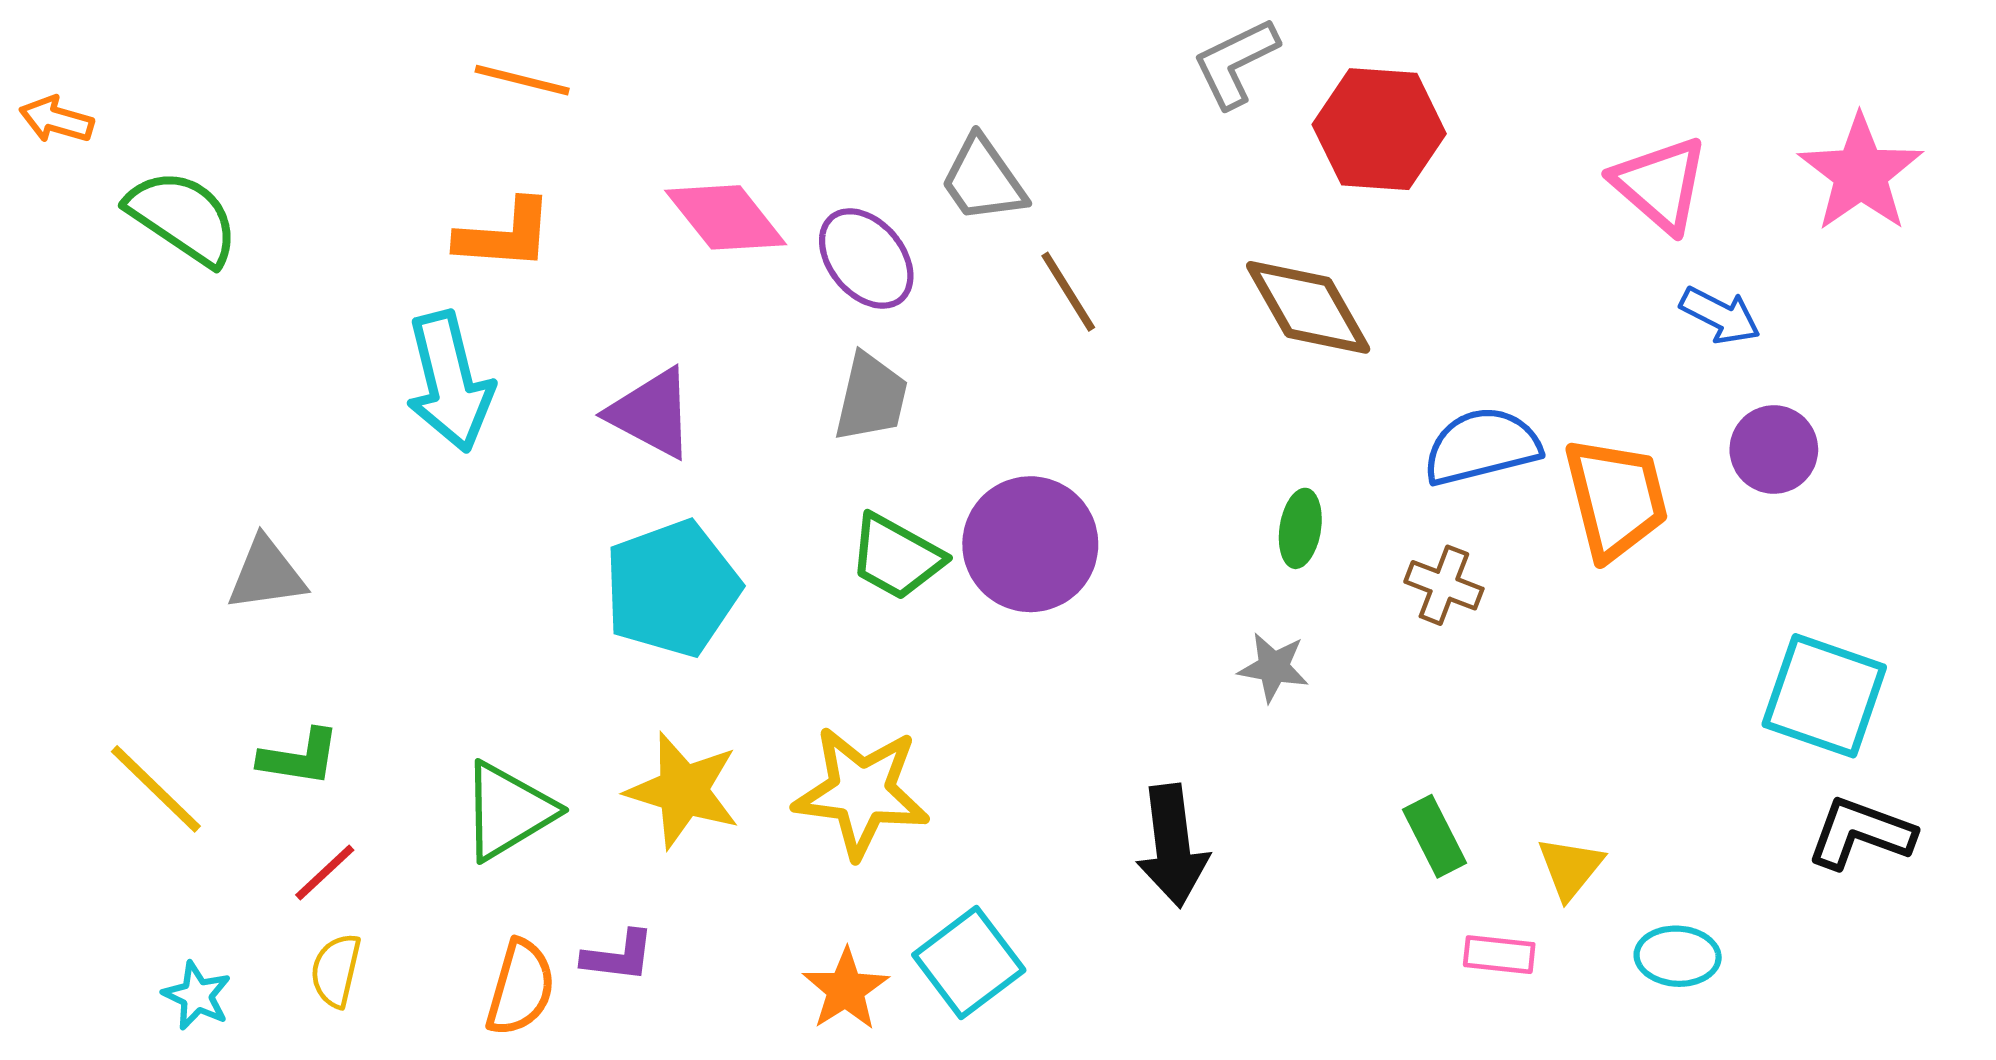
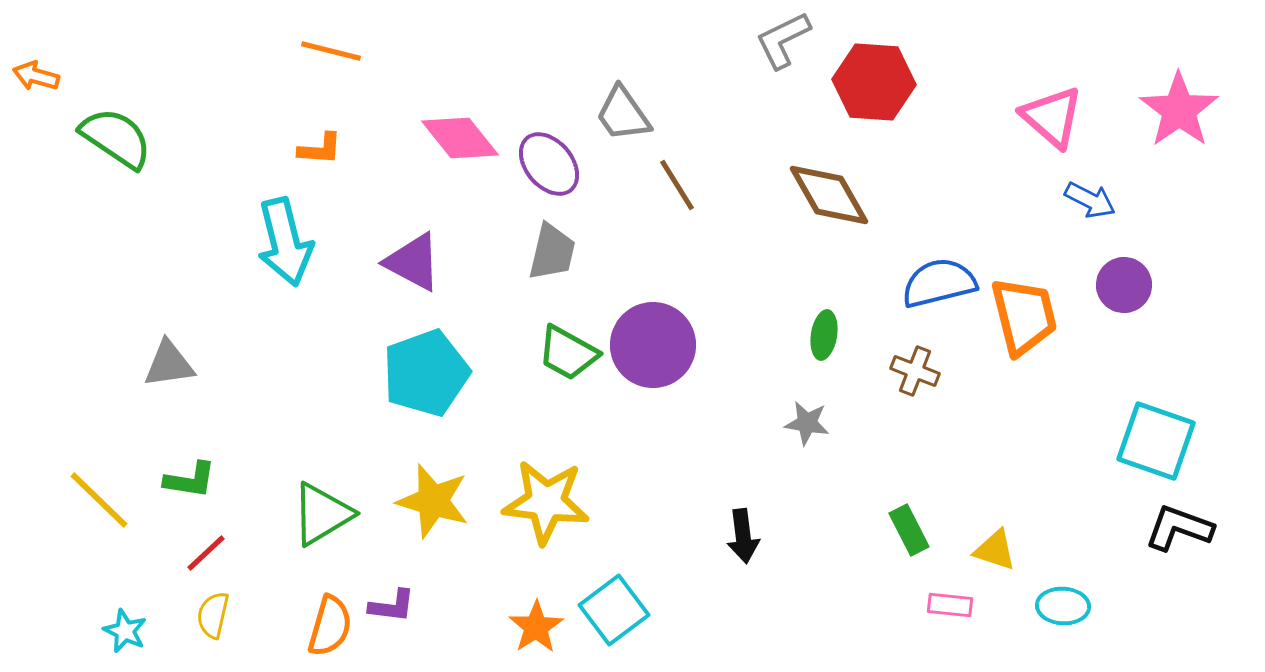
orange L-shape: (505, 235) -> (320, 149), size x0.7
black arrow: (1172, 846) -> (743, 536), size x0.7
yellow triangle: (1570, 868) -> (995, 550), turned -51

